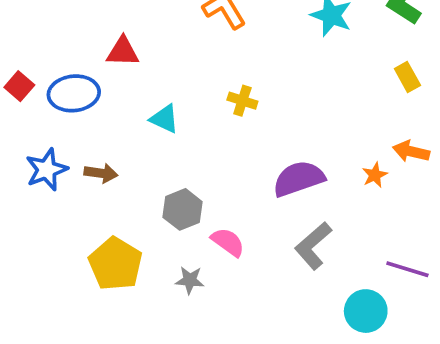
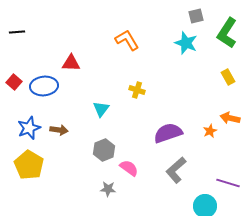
cyan triangle: (164, 119) -> (101, 109), moved, turned 42
yellow pentagon: (115, 264) -> (29, 165), moved

